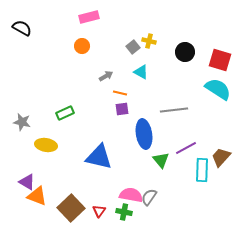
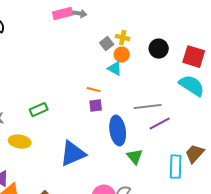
orange circle: (82, 46) -> (122, 55), moved
gray arrow: (106, 76) -> (80, 14), moved, turned 40
purple line: (186, 148) -> (160, 124), moved
blue triangle: (99, 157) -> (73, 154), turned -36

